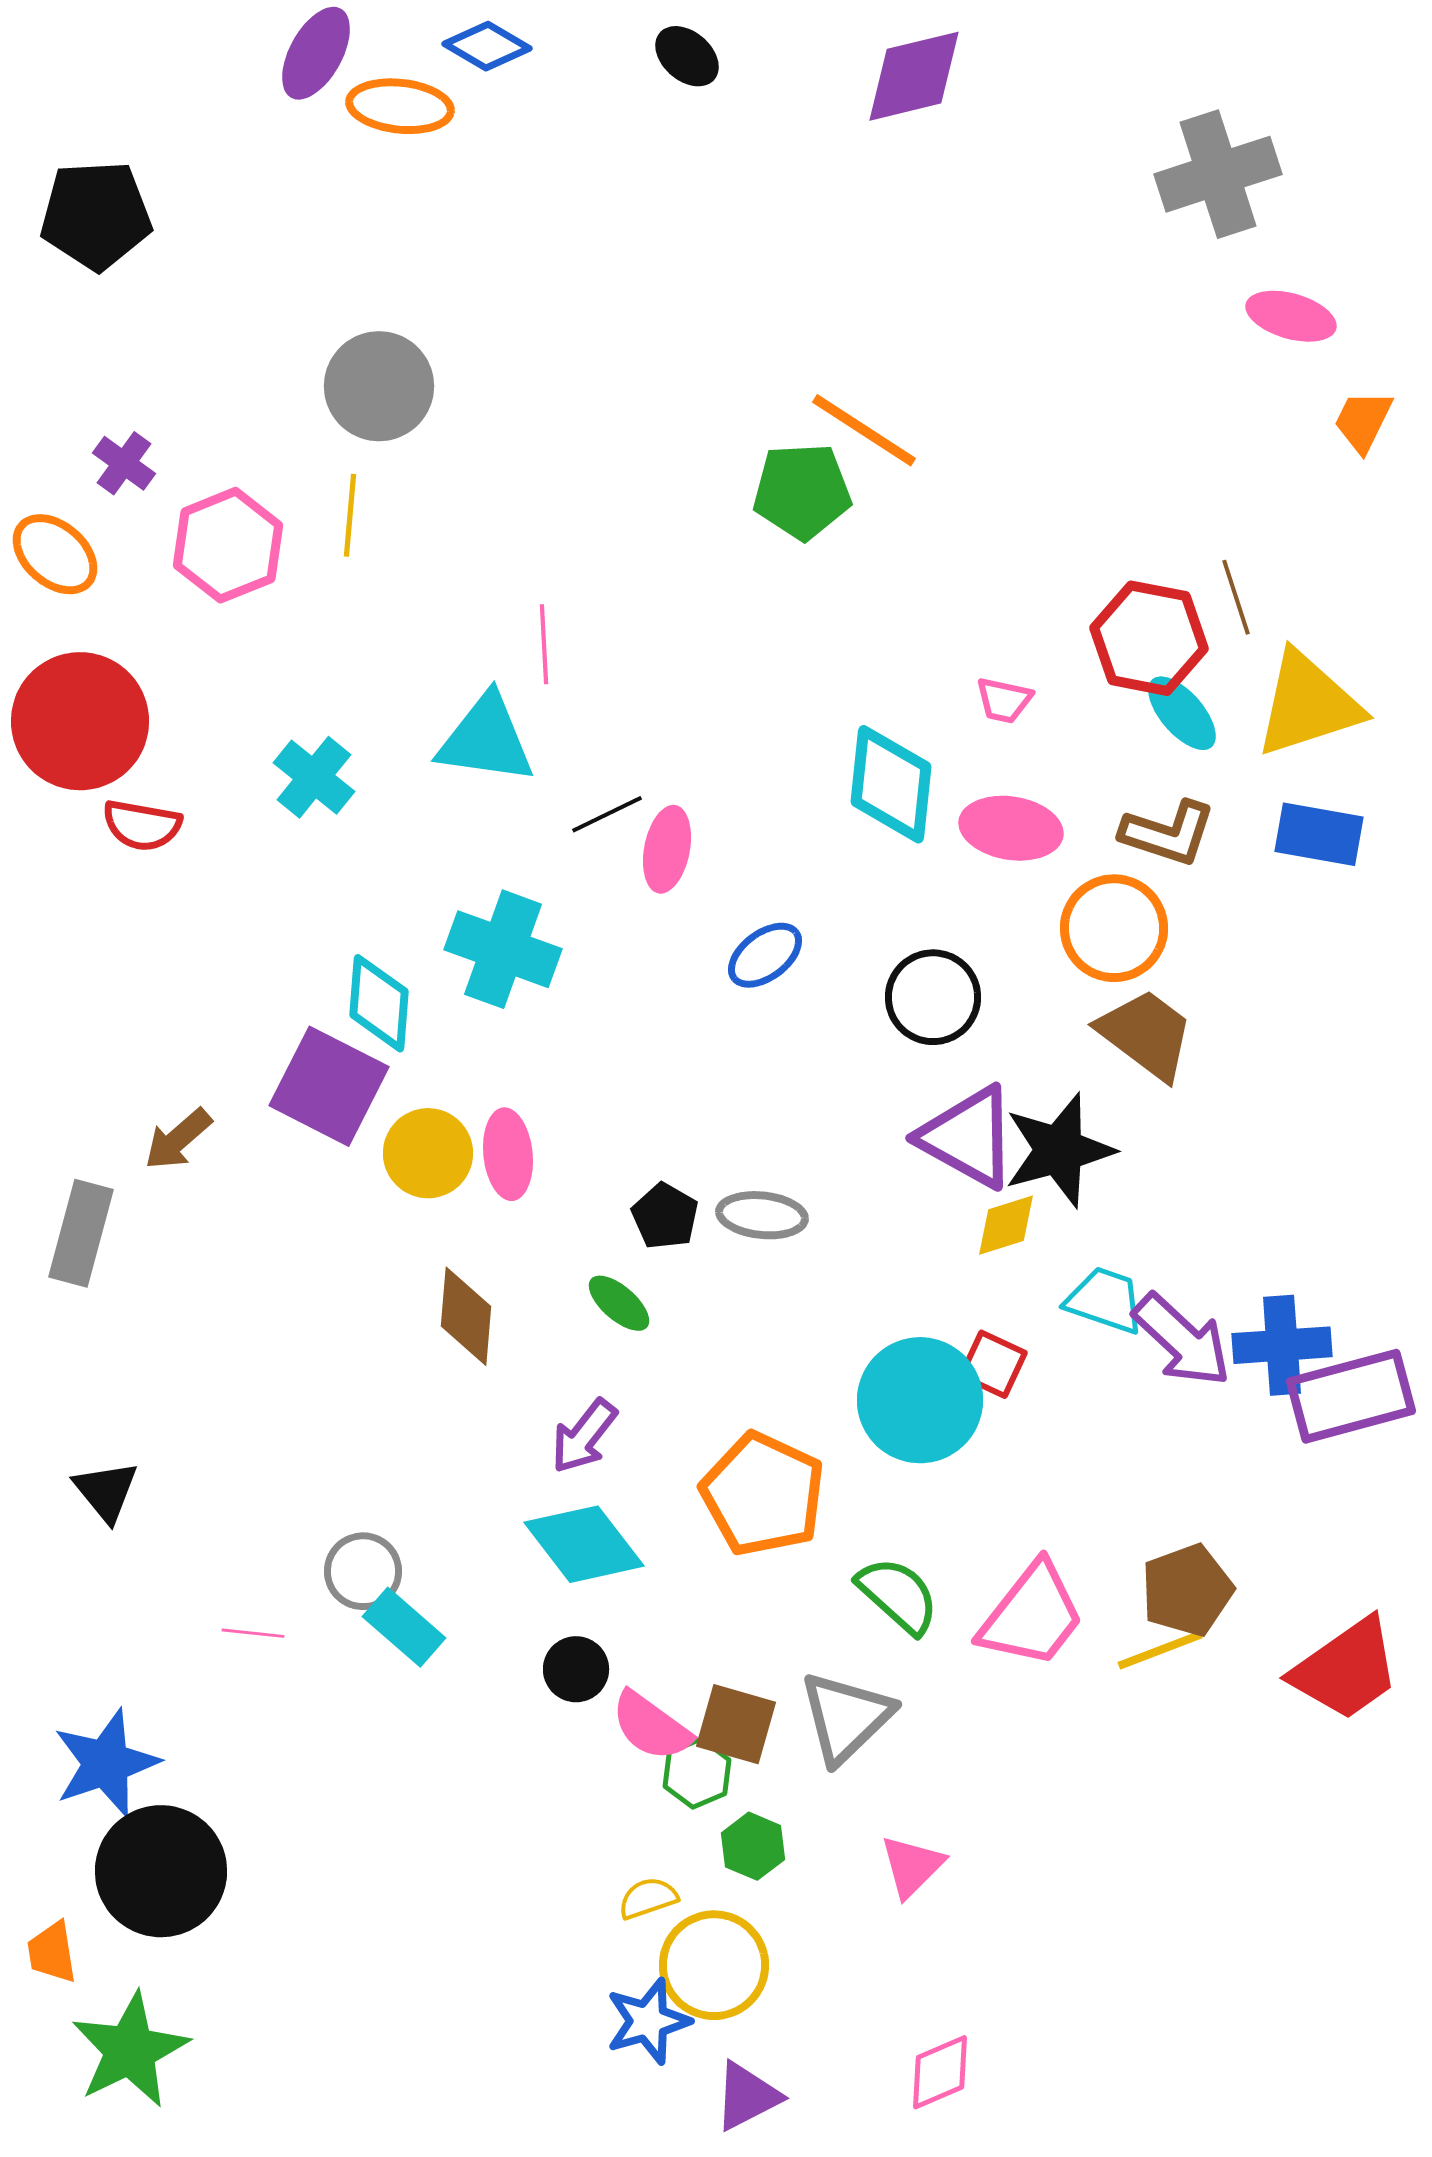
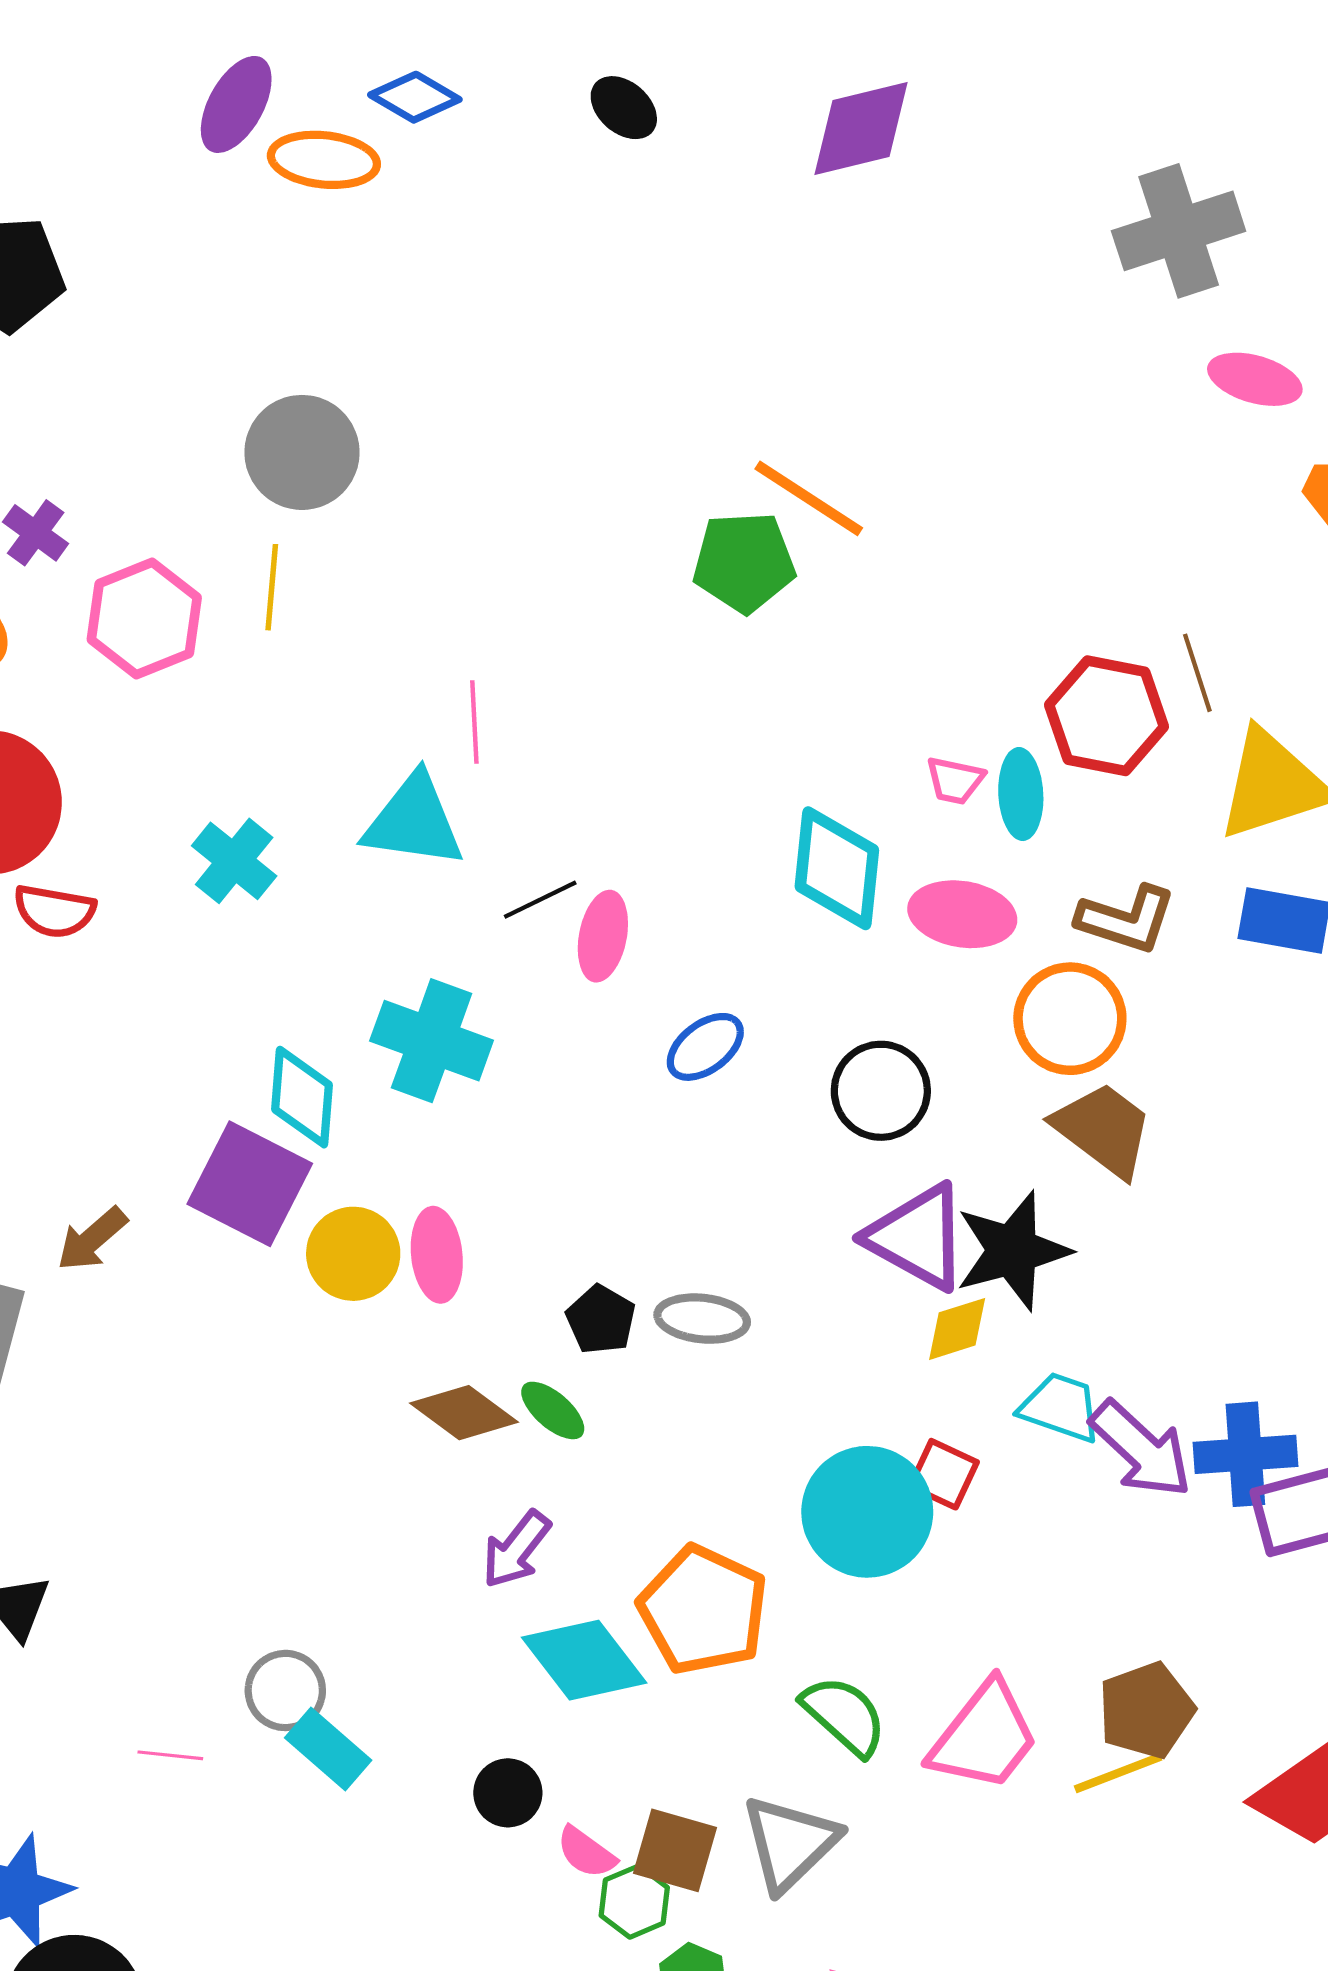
cyan ellipse: (1182, 713) -> (1021, 794), moved, turned 38
brown diamond: (466, 1316) -> (464, 1413), moved, turned -58
cyan diamond: (584, 1544) -> (584, 1660), moved
pink semicircle: (651, 1726) -> (586, 1852), size x0.7

